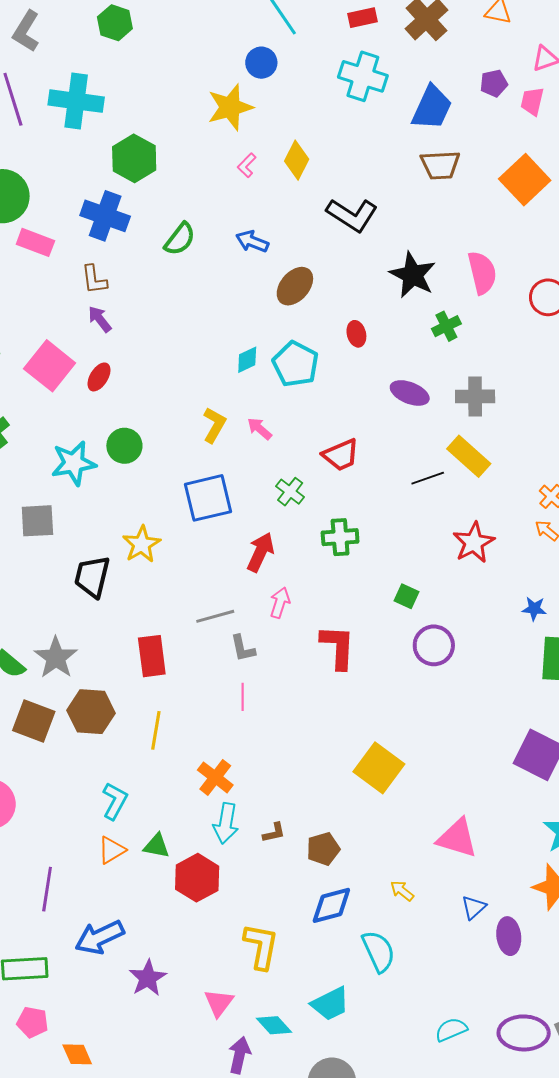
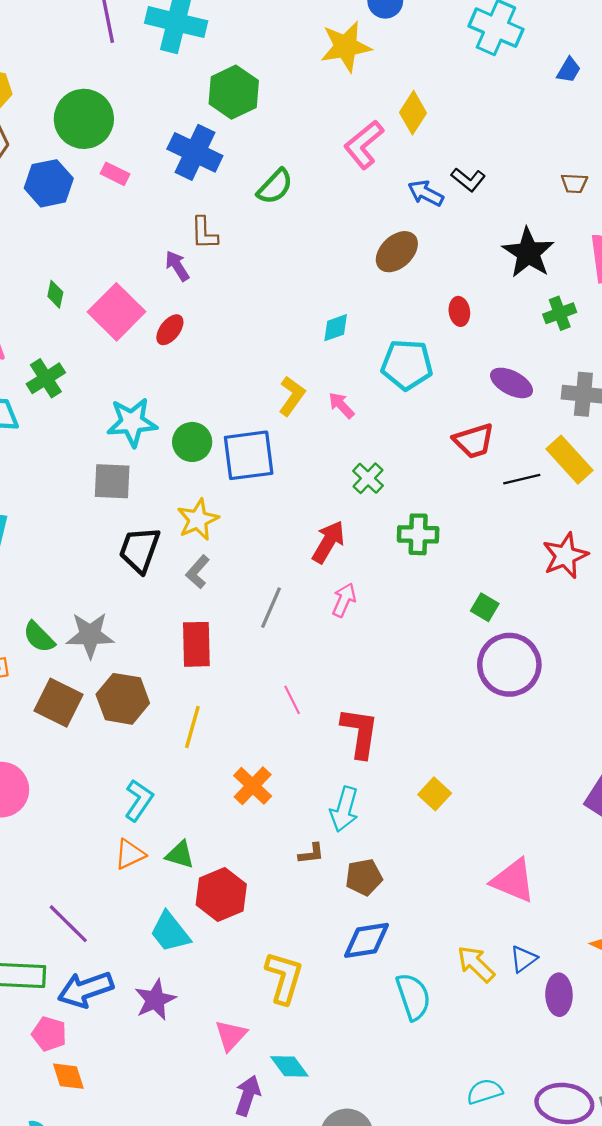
blue trapezoid: (432, 108) -> (569, 70), size x0.5
pink L-shape: (247, 165) -> (364, 145), moved, size x1.8
brown trapezoid: (440, 165) -> (574, 183), moved, size x0.6
black L-shape: (352, 215) -> (468, 180), size x0.6
blue arrow: (252, 241) -> (426, 193), moved
pink rectangle: (35, 242) -> (115, 174), size x0.7
brown L-shape: (94, 279) -> (204, 233), moved
cyan pentagon: (296, 364) -> (407, 365), moved, turned -30
green circle: (124, 446) -> (192, 442), moved
red trapezoid: (341, 455) -> (474, 441), moved
blue square: (208, 498) -> (249, 455), moved
gray square: (37, 521) -> (112, 481), moved
gray line: (215, 616) -> (271, 608), turned -57
purple circle: (434, 645) -> (509, 665), size x1.4
red L-shape: (338, 647) -> (360, 733), moved
gray L-shape: (243, 648) -> (198, 572), moved, turned 48
gray star: (56, 658) -> (90, 635), turned 30
pink line: (243, 697) -> (292, 700), turned -32
yellow square: (379, 768) -> (435, 794), size x0.6
cyan arrow: (226, 823) -> (344, 809), moved
purple line: (47, 889) -> (68, 924), moved, turned -60
yellow arrow: (402, 891) -> (476, 964), moved, size x1.5
blue arrow: (100, 937) -> (86, 989), moved
cyan trapezoid: (330, 1004) -> (170, 932), moved, turned 72
pink pentagon: (32, 1022) -> (49, 1034), moved

